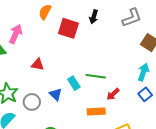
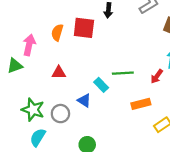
orange semicircle: (45, 12) -> (57, 32), moved
red arrow: (113, 94) -> (157, 76), moved
orange rectangle: (96, 112) -> (141, 104), moved

